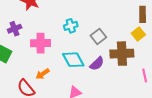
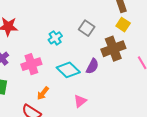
gray square: (98, 36) -> (87, 28), moved

